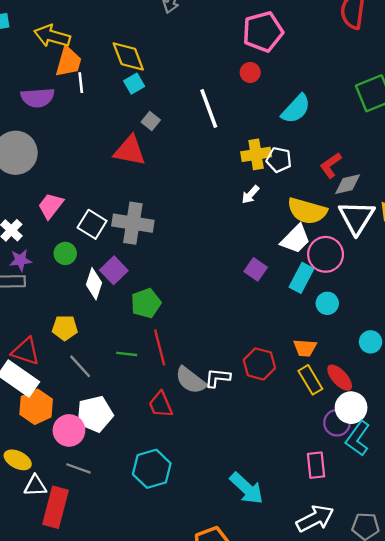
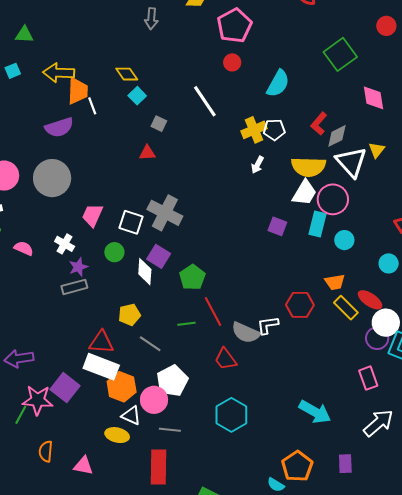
yellow diamond: (128, 56) -> (127, 74), size x0.7
red triangle: (130, 151) -> (147, 153), size x0.6
gray cross: (133, 223) -> (165, 213), turned 32
white triangle: (35, 486) -> (131, 416), moved, turned 40

